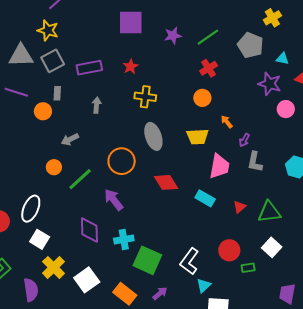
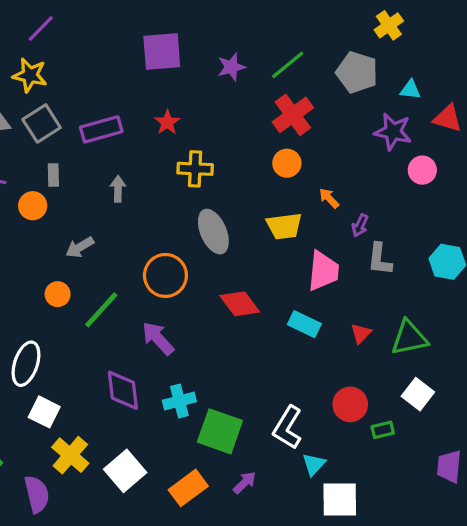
red cross: (209, 68) -> (293, 115), size x1.4
orange rectangle: (125, 294) -> (188, 488), turned -70

